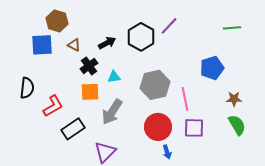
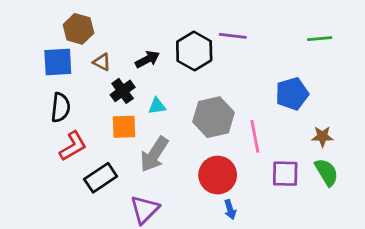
purple line: (169, 26) -> (233, 36), turned 54
black semicircle: (27, 88) -> (61, 107), moved
purple square: (194, 128) -> (285, 174), moved

